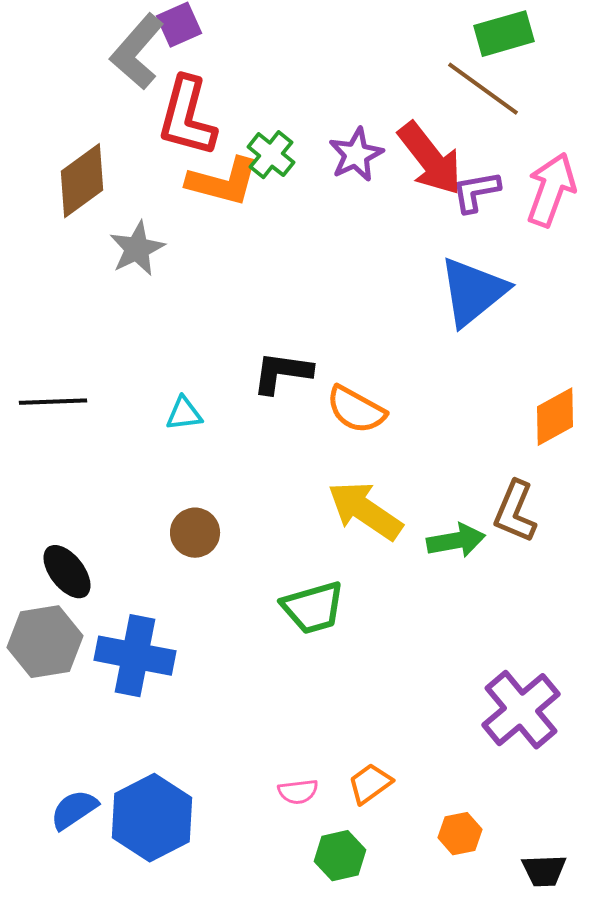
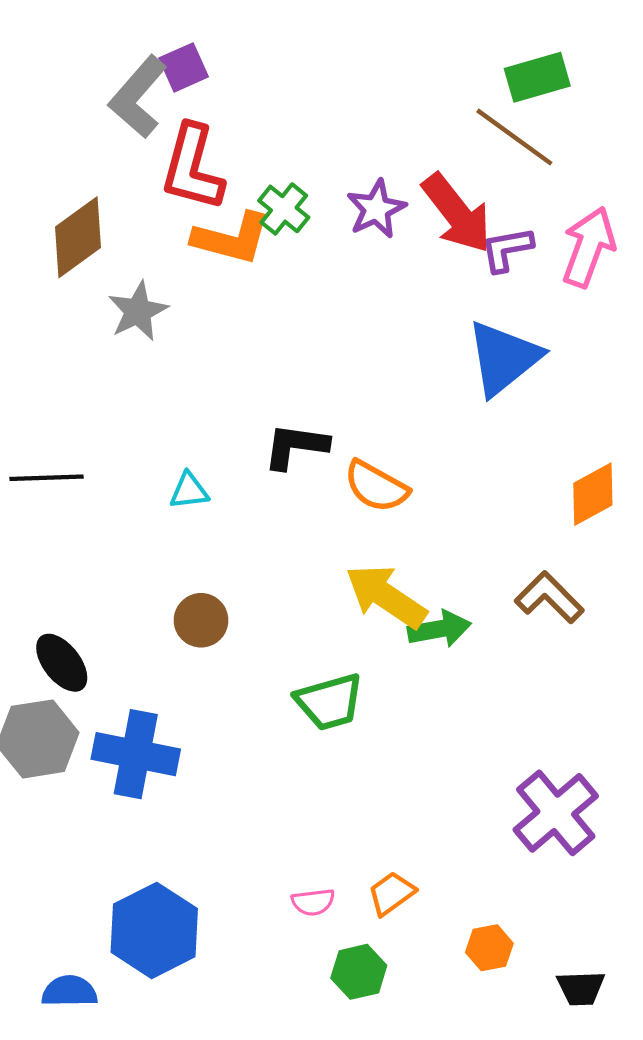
brown L-shape: (515, 512) -> (549, 597), turned 112
green arrow: (456, 541) -> (439, 629), moved
blue semicircle: (74, 810) -> (69, 991), moved, turned 33

